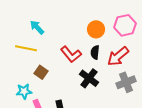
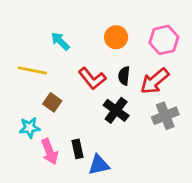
cyan arrow: (37, 27) -> (60, 41), moved
orange circle: (96, 29) -> (116, 37), moved

